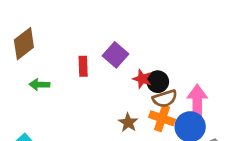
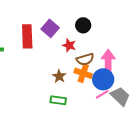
red rectangle: (83, 66) -> (27, 36), size x1.6
black circle: (158, 82) -> (83, 25), moved

